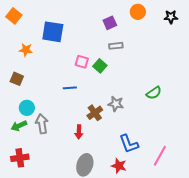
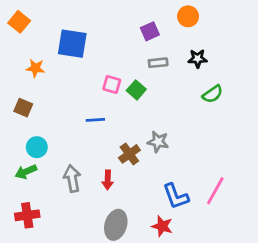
black star: (171, 17) -> (198, 59), moved
green semicircle: (154, 93) -> (213, 94), moved
gray arrow: (42, 124) -> (72, 178), moved
pink line: (160, 156) -> (215, 191), moved

